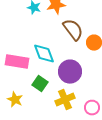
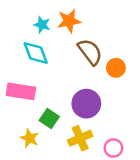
cyan diamond: (44, 54) -> (36, 53), moved
yellow star: (15, 100) -> (30, 138), moved

